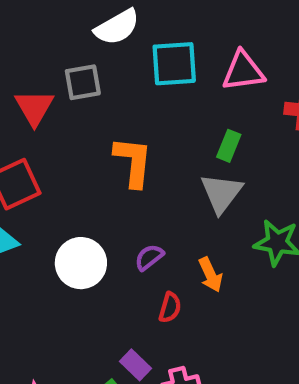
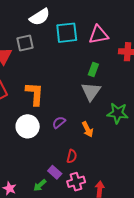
orange L-shape: (133, 162) -> (35, 94), moved
red semicircle: (170, 307) -> (72, 156), moved

